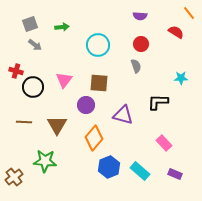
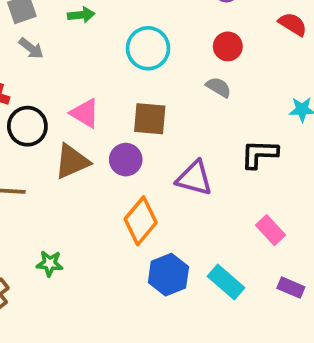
gray semicircle: (136, 66) -> (219, 87), turned -40
pink triangle: (64, 80) -> (85, 113), turned -36
brown triangle: (57, 125) -> (72, 161), moved, turned 35
green star: (45, 161) -> (50, 263), size x0.6

